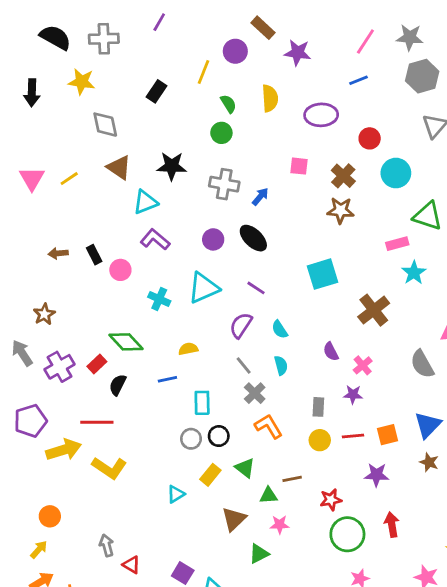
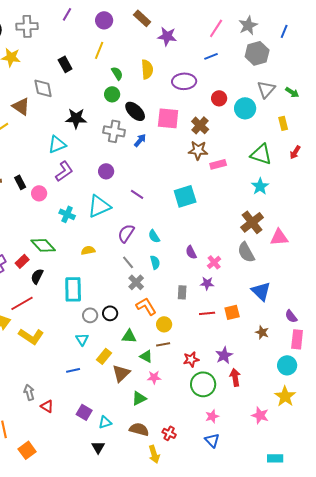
gray star: (410, 37) -> (248, 25), turned -30
purple circle: (235, 51) -> (104, 20), moved
black rectangle: (156, 91) -> (65, 64), turned -63
gray diamond: (105, 125) -> (43, 88), moved
pink square: (299, 166) -> (168, 118), size x1.6
brown triangle: (119, 167) -> (21, 106), moved
cyan circle: (396, 173) -> (245, 108), moved
black ellipse: (253, 238) -> (135, 111), moved
purple L-shape: (155, 239) -> (64, 171), turned 105
pink rectangle: (397, 244) -> (218, 164), moved
cyan star: (414, 273) -> (260, 186), moved
purple line: (256, 288) -> (137, 194), moved
brown cross: (374, 310) -> (252, 222), moved
gray semicircle: (422, 364) -> (246, 252), moved
blue line: (167, 379) -> (73, 370), moved
cyan rectangle: (202, 403) -> (73, 289), moved, size x1.4
red line: (97, 422) -> (22, 303), turned -30
blue triangle: (428, 425) -> (261, 291), moved, turned -30
yellow circle: (320, 440) -> (164, 324), moved
green triangle: (245, 468) -> (129, 336), turned -35
yellow rectangle: (210, 475) -> (104, 356), moved
purple star: (376, 475) -> (224, 355), moved, turned -30
cyan triangle: (176, 494) -> (82, 339), moved, turned -32
green triangle: (269, 496) -> (146, 356), turned 32

